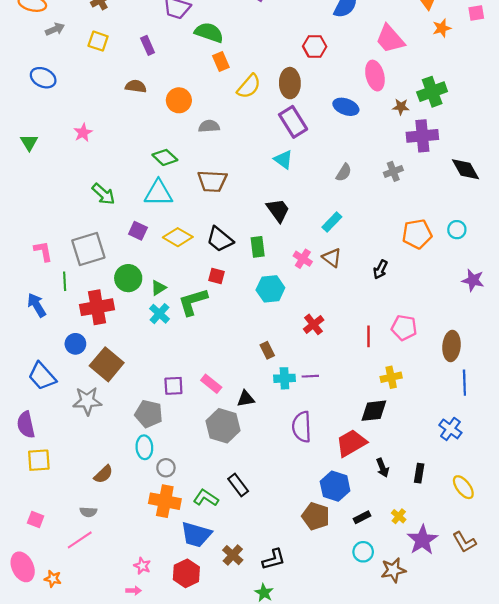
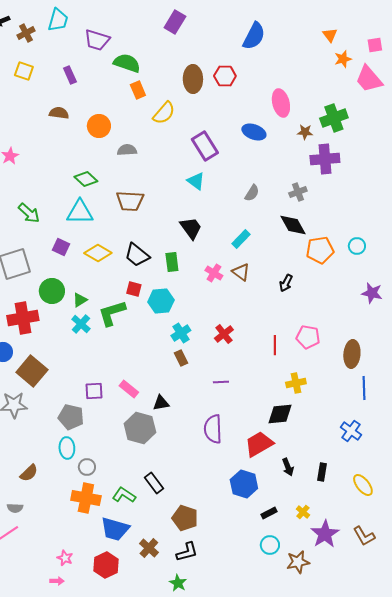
pink trapezoid: (390, 39) -> (369, 79), moved
brown ellipse: (290, 83) -> (193, 79), moved
black diamond: (465, 169) -> (293, 225), moved
cyan hexagon: (270, 289) -> (161, 301), moved
cyan cross: (284, 378) -> (181, 333), moved, turned -30
brown pentagon: (316, 516) -> (185, 518), moved

